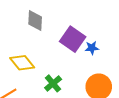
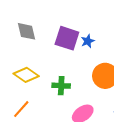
green cross: (53, 83) -> (61, 86), turned -30

